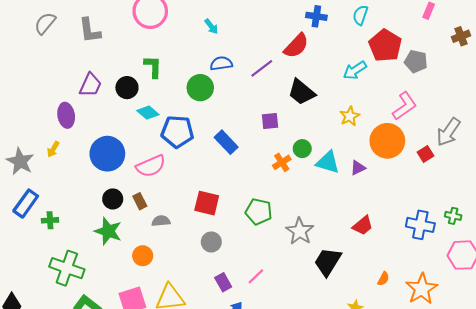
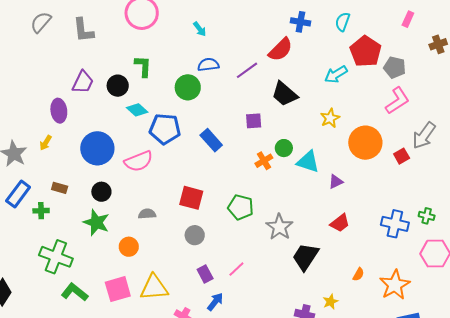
pink L-shape: (405, 106) -> (397, 101), moved
purple triangle: (358, 168) -> (336, 182), moved
brown rectangle: (140, 201) -> (60, 188), moved, turned -49

